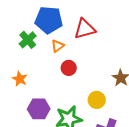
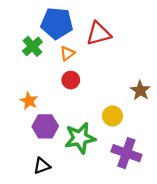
red circle: (69, 68) -> (71, 80), moved
orange star: (20, 79) -> (29, 101), moved

